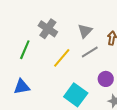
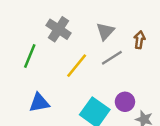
purple circle: (106, 79) -> (125, 102), moved
blue triangle: (22, 87) -> (39, 103), moved

